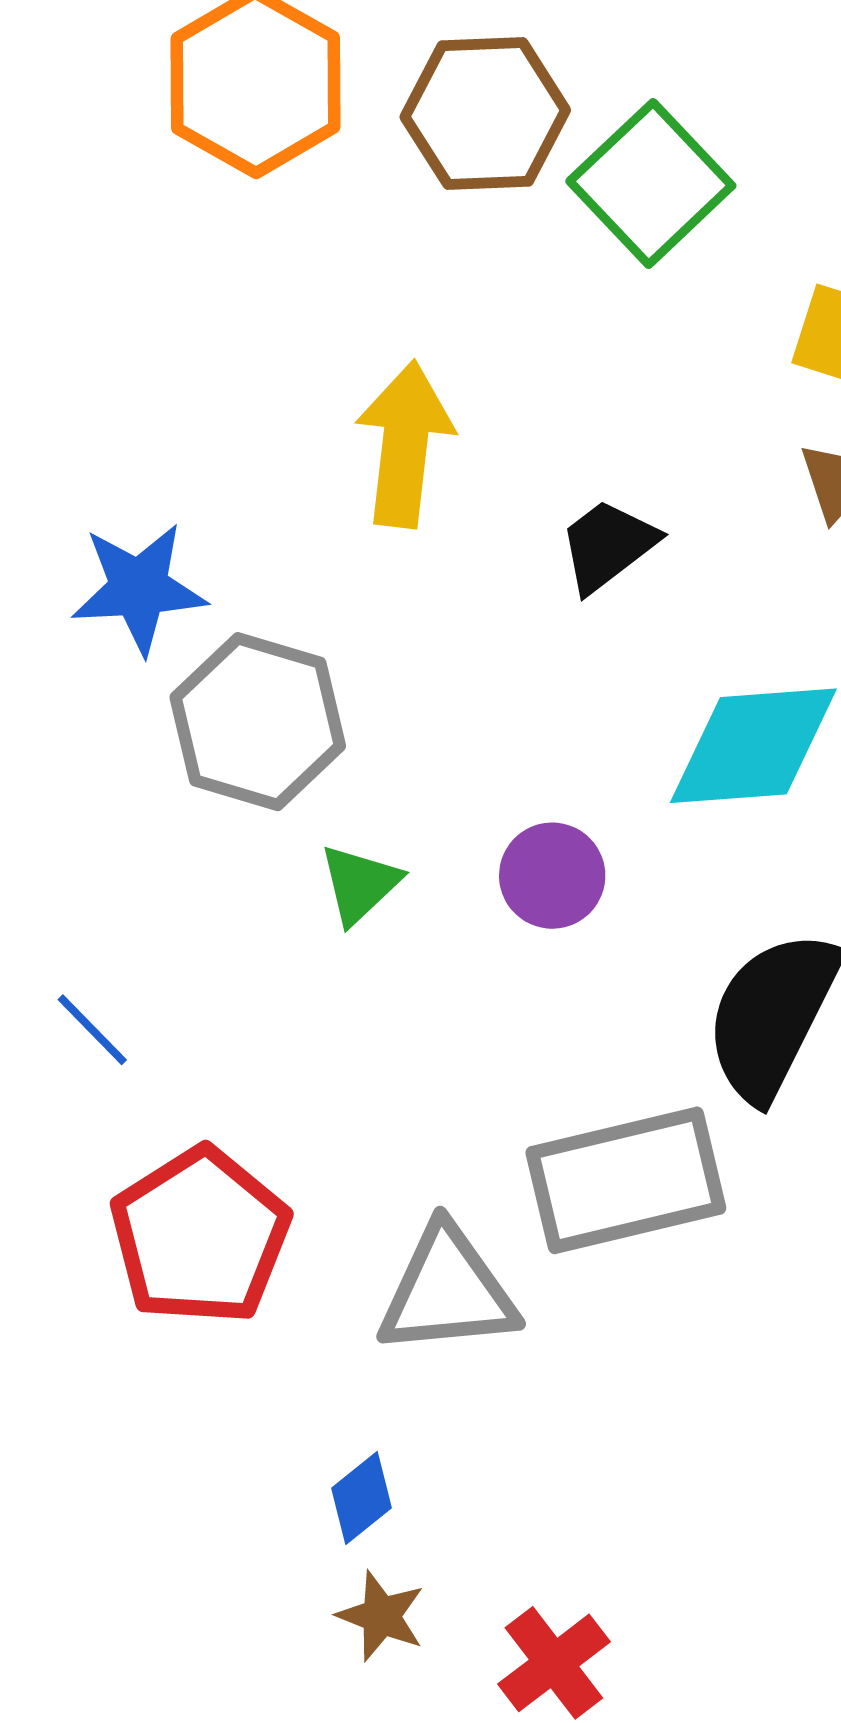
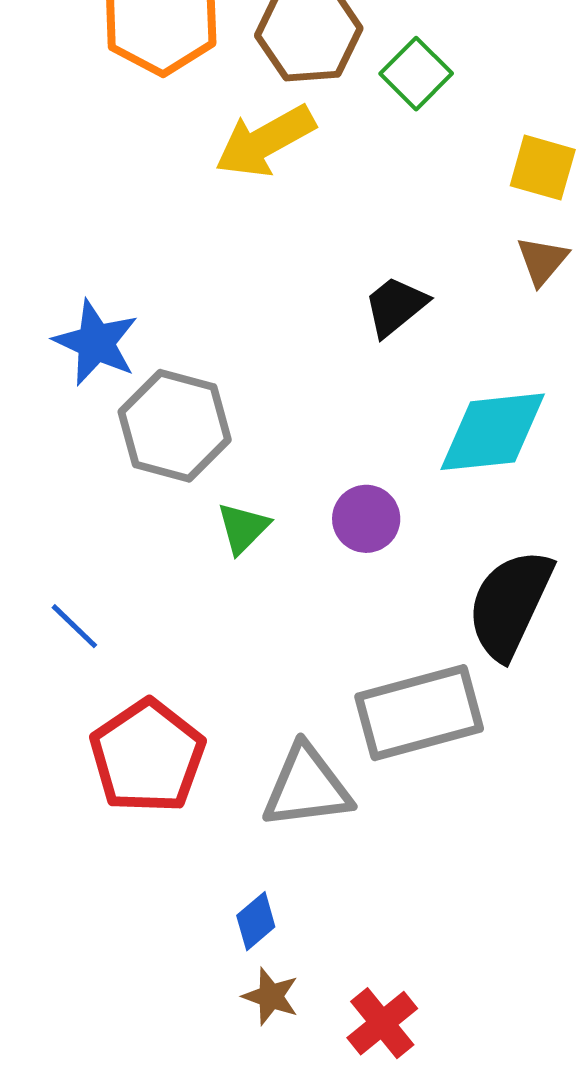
green square: (651, 183) -> (416, 74), size x0.7
yellow arrow: (405, 444) -> (265, 141), moved, turned -124
blue star: (139, 588) -> (96, 343), turned 30

